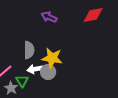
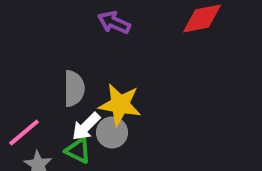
white arrow: (35, 69) -> (86, 126), turned -35
green triangle: (22, 81) -> (78, 150), moved, turned -32

